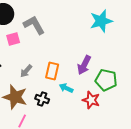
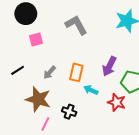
gray L-shape: (34, 25) -> (76, 25), moved
black cross: (42, 99) -> (69, 112), moved

